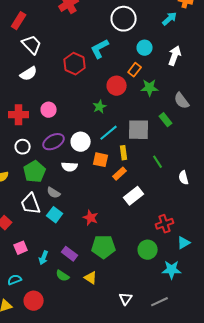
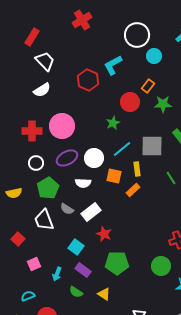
cyan circle: (145, 48) -> (154, 56), moved
pink circle: (49, 110) -> (62, 126), size x1.6
white rectangle: (134, 196) -> (91, 212), moved
cyan square: (55, 215) -> (76, 247), moved

